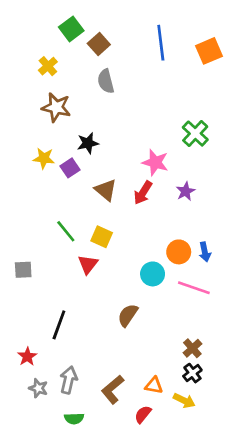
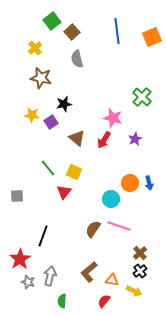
pink line: (194, 288) -> (119, 226), moved
red star: (27, 357) -> (20, 259), size x1.5
brown L-shape: (113, 390) -> (89, 272), moved
green semicircle: (74, 418) -> (62, 301), moved, turned 96

